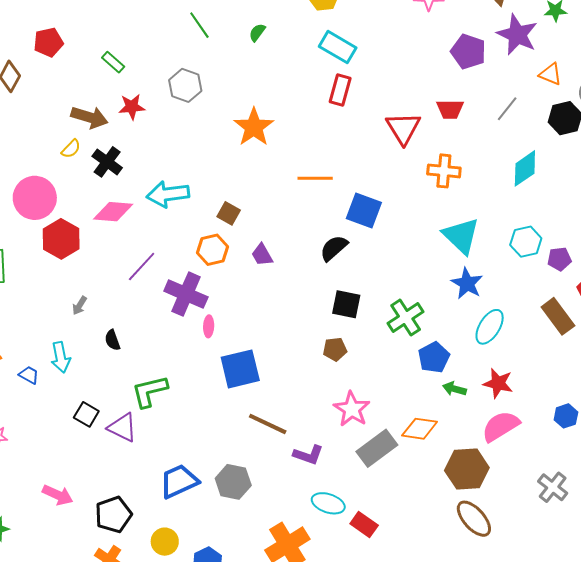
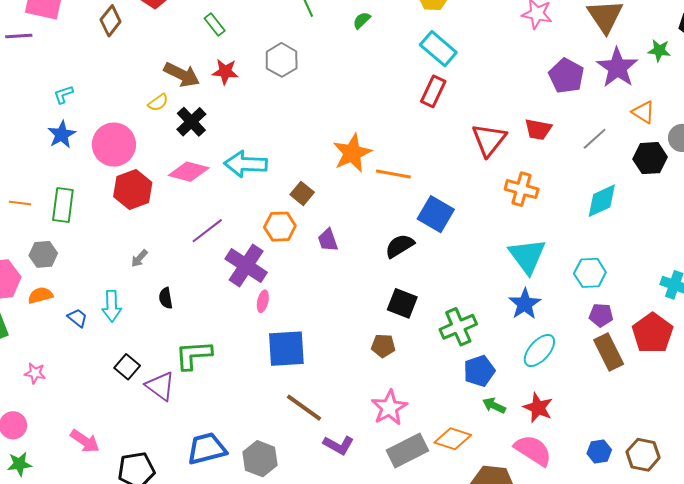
orange star: (254, 127) -> (352, 153), moved
purple pentagon: (559, 259) -> (601, 315), moved
pink semicircle: (501, 426) -> (533, 450), turned 54

